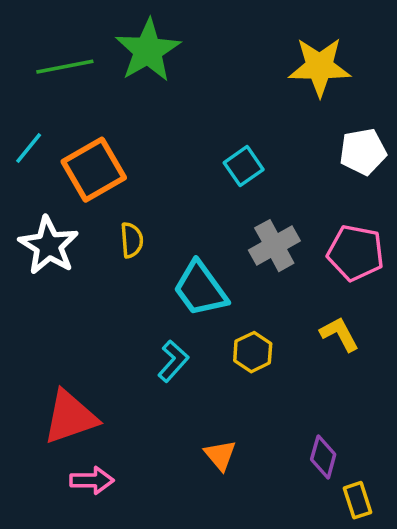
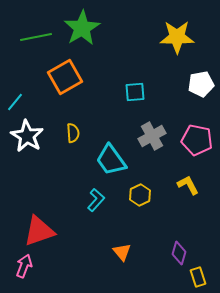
cyan line: (29, 148) -> (15, 102), moved
cyan square: (244, 166) -> (135, 92), turned 30
orange square: (94, 170) -> (65, 77), moved
pink arrow: (92, 480) -> (24, 266), moved, turned -70

